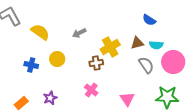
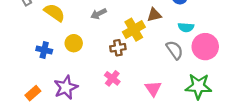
brown triangle: (137, 43) -> (154, 15), moved
purple star: (50, 98) -> (66, 87), size x1.5

